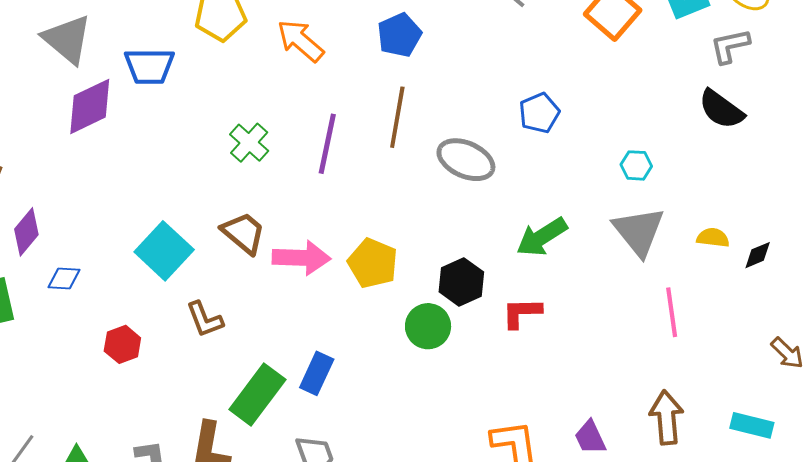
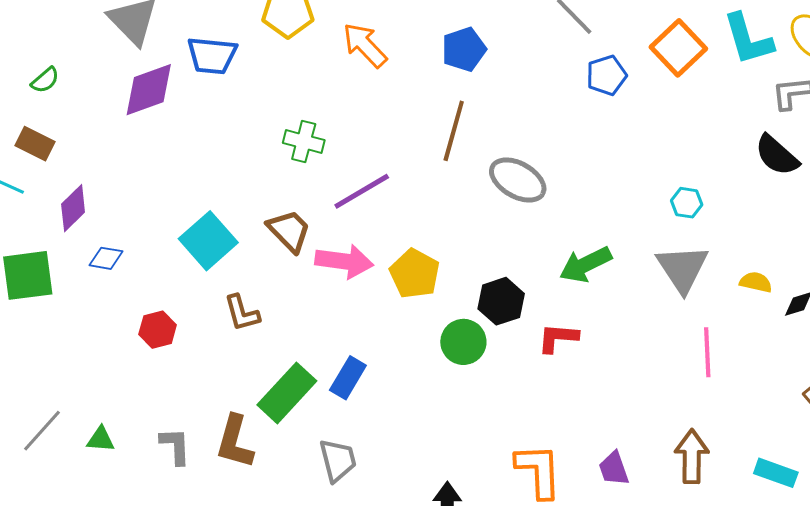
blue pentagon: (539, 113) -> (606, 75), moved
green cross: (249, 143) -> (304, 141), turned -33
purple line: (327, 144) -> (362, 191), moved, turned 42

